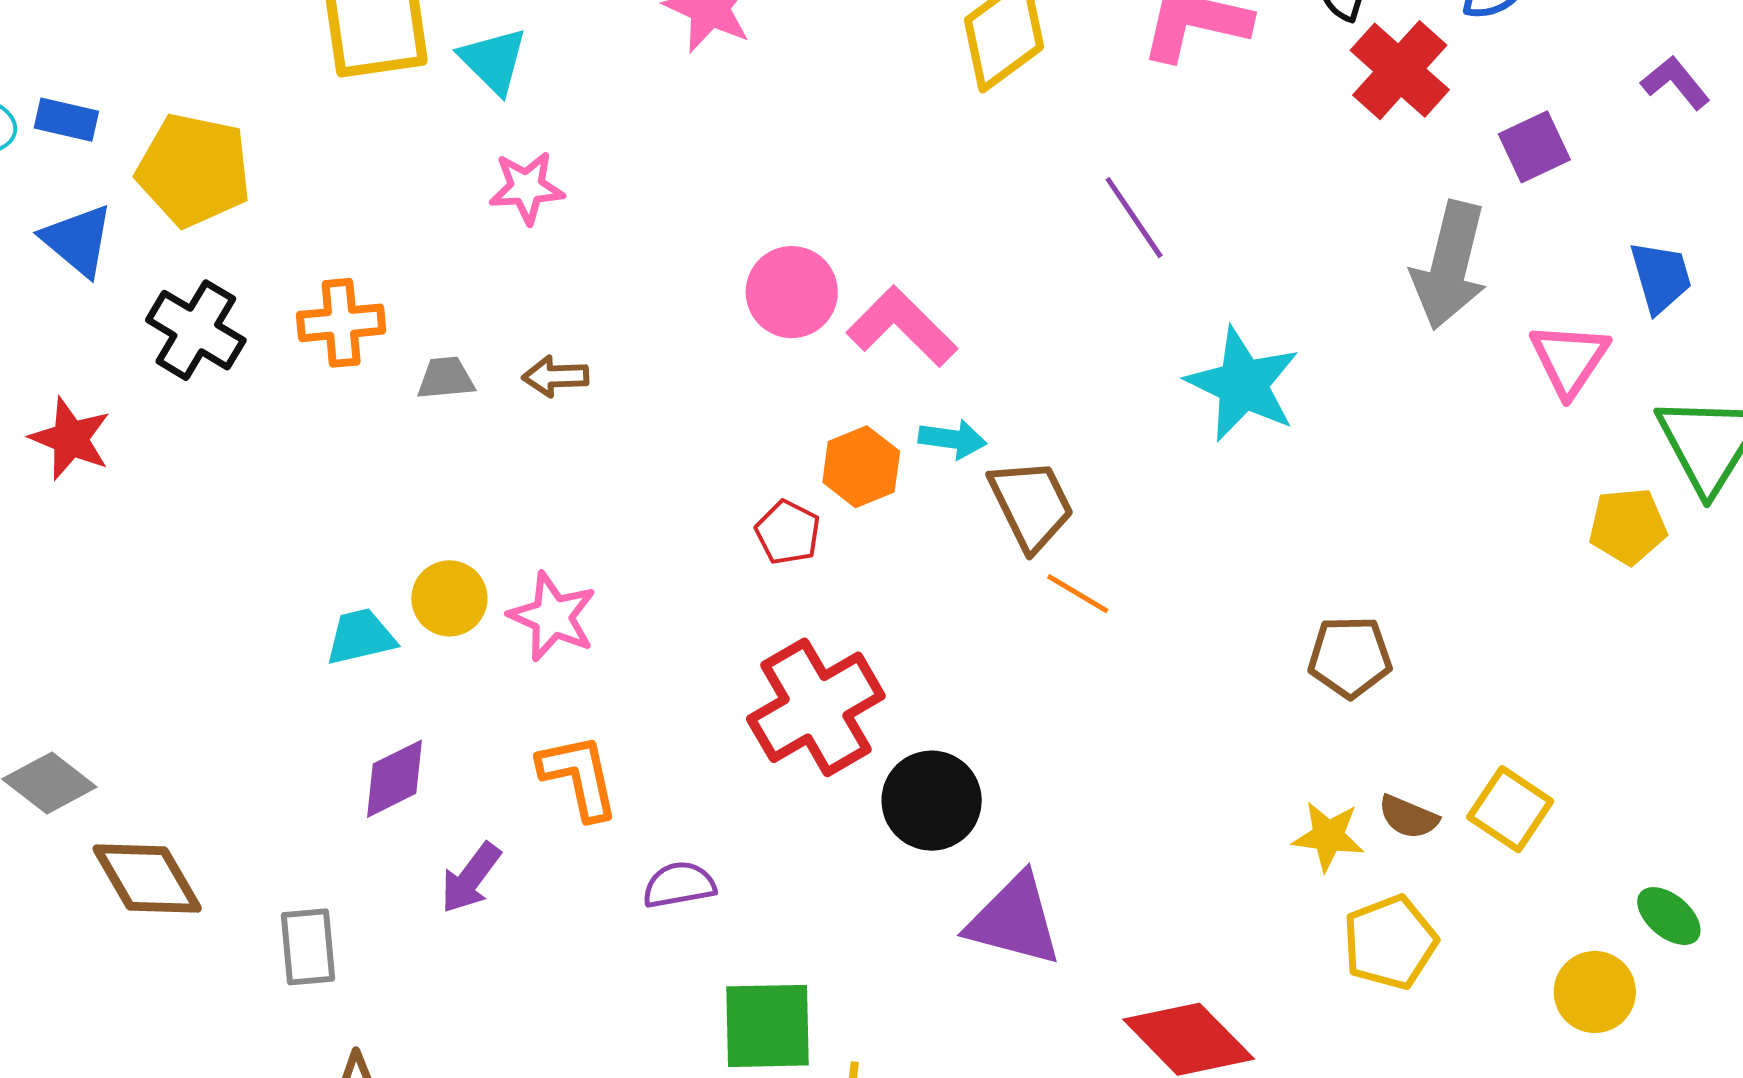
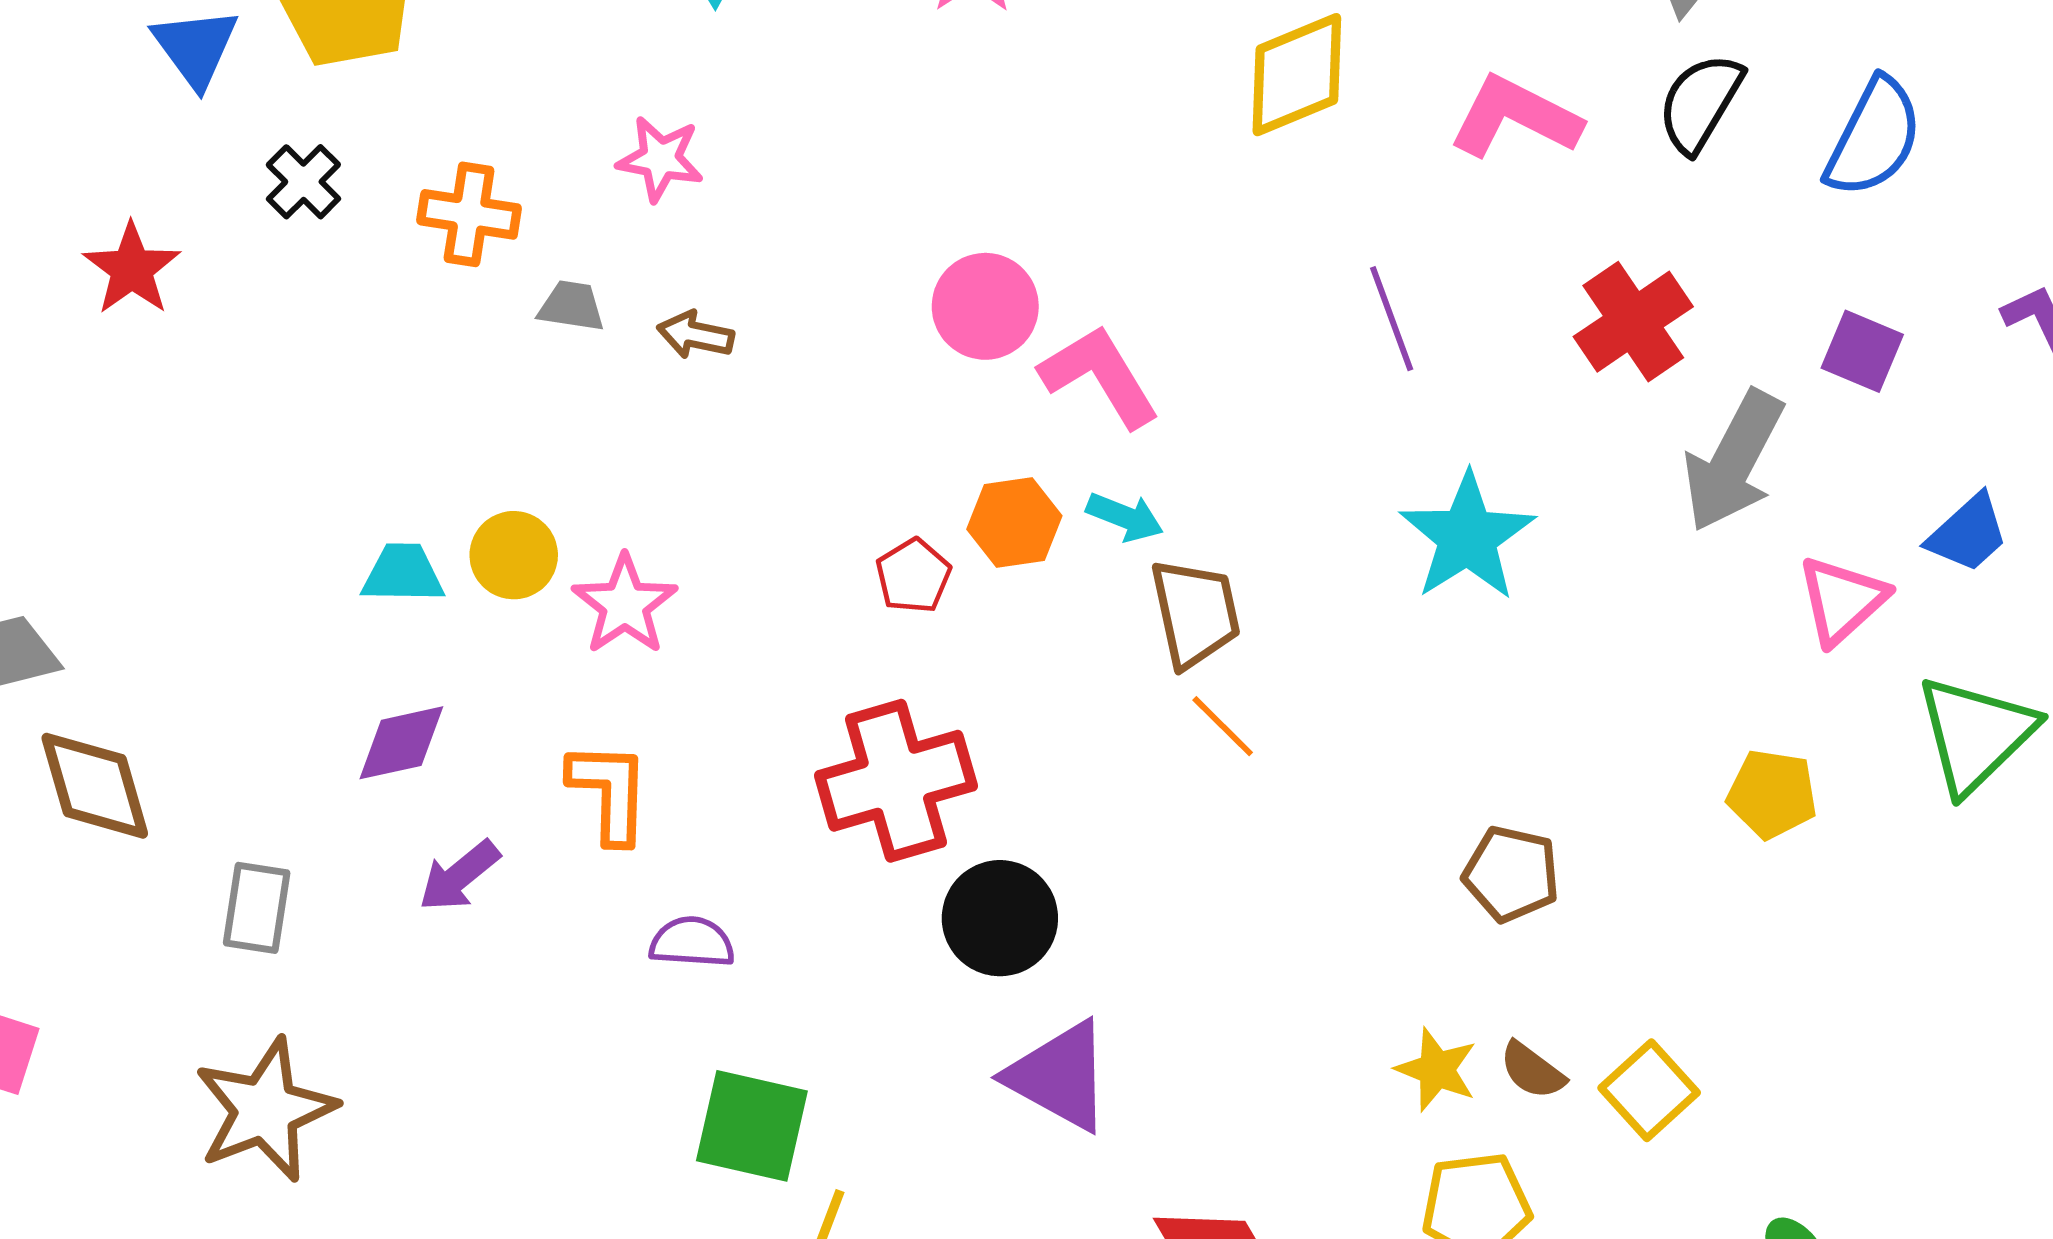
red cross: (1400, 70) -> (1633, 322), moved
purple square: (1534, 147) -> (1862, 351), turned 34
pink star: (527, 187) -> (660, 159), moved
blue trapezoid: (1661, 277) -> (1968, 533), turned 50
black cross: (196, 330) -> (303, 182), size x0.7
yellow pentagon: (1628, 526) -> (1772, 794), moved

